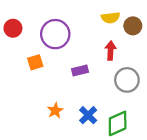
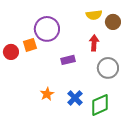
red circle: (13, 28) -> (11, 52), moved
orange square: (35, 62) -> (30, 45), moved

